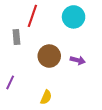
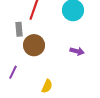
brown circle: (49, 56) -> (34, 45), moved

